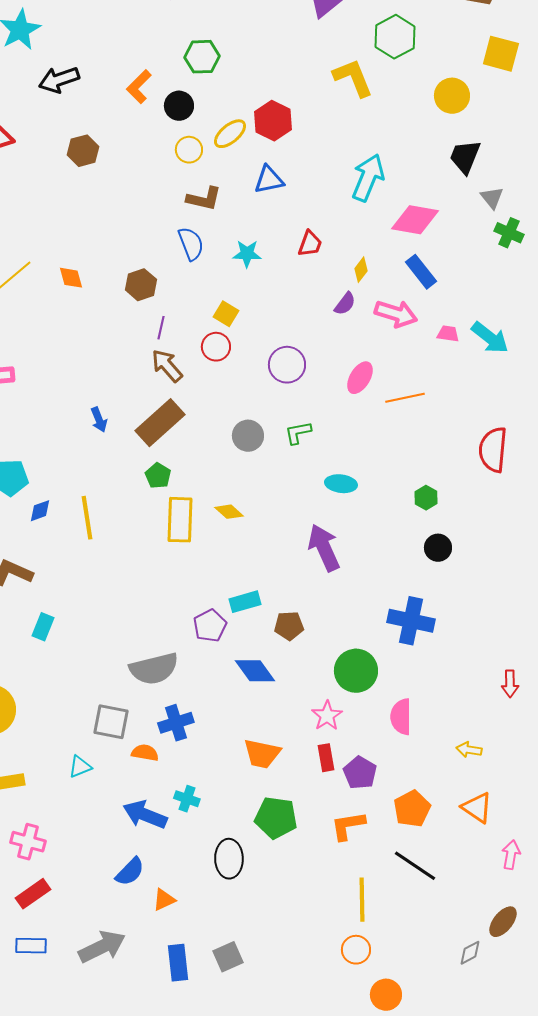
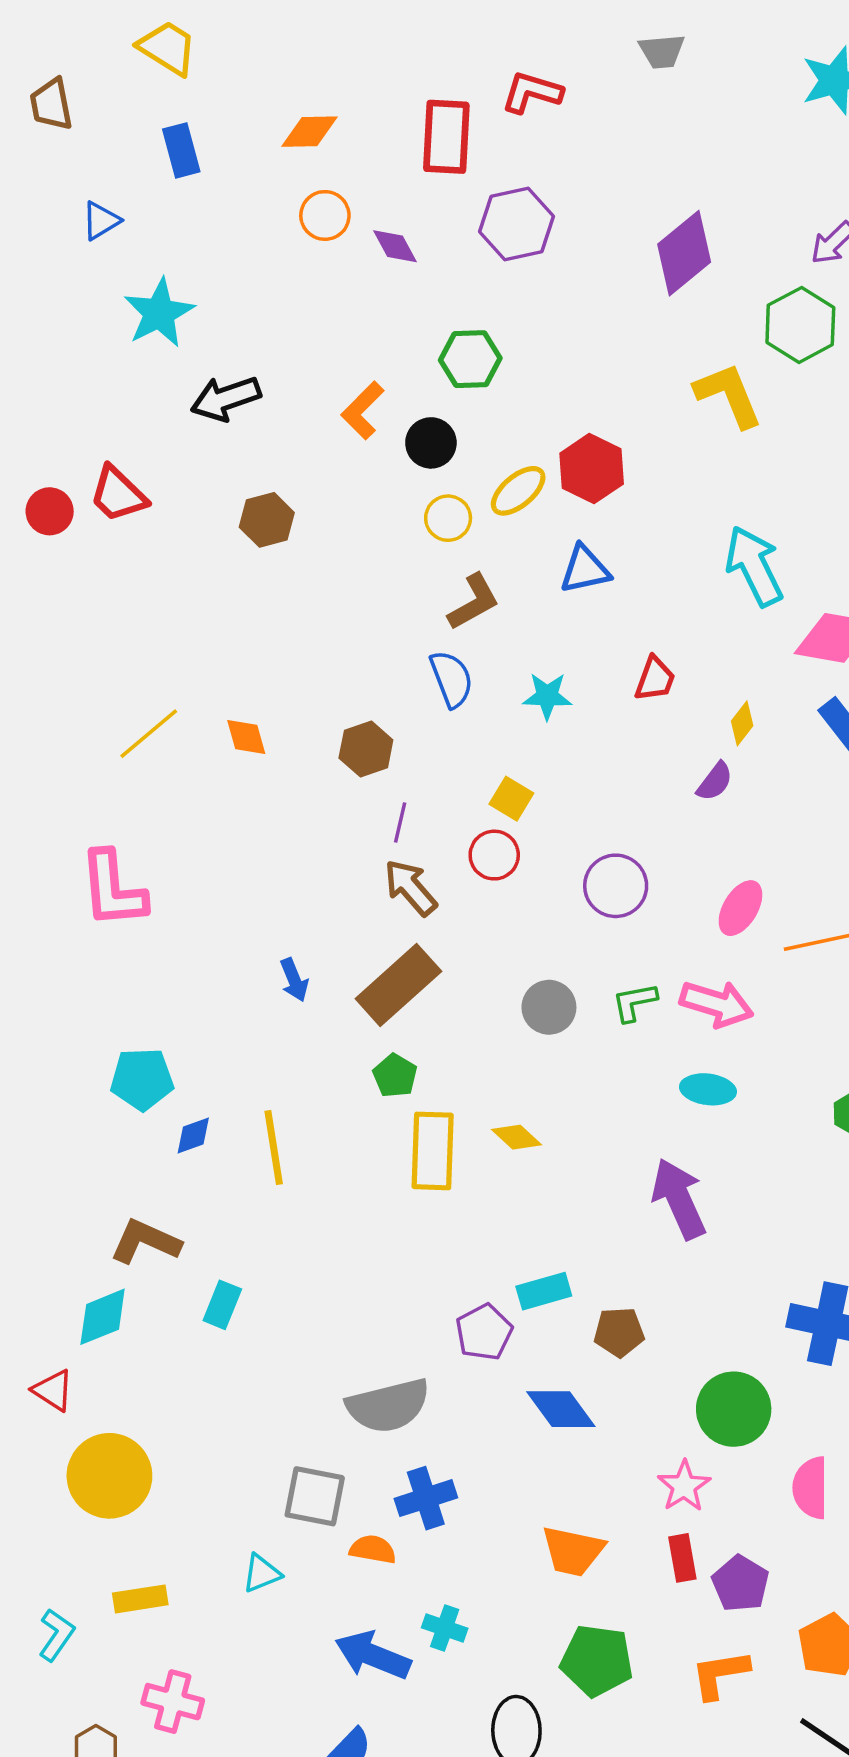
cyan arrow: (368, 178) -> (754, 566), turned -48
brown L-shape: (204, 199) -> (474, 602), turned -42
pink arrow: (396, 314) -> (717, 1004), moved
cyan rectangle: (43, 627) -> (222, 1305), moved

